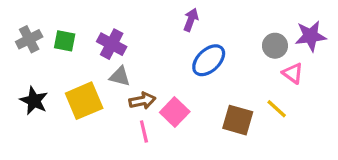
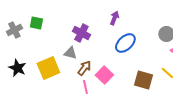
green square: (65, 41) -> (36, 23), moved
purple cross: (112, 44) -> (81, 33), moved
brown arrow: (142, 101) -> (84, 68), turned -42

